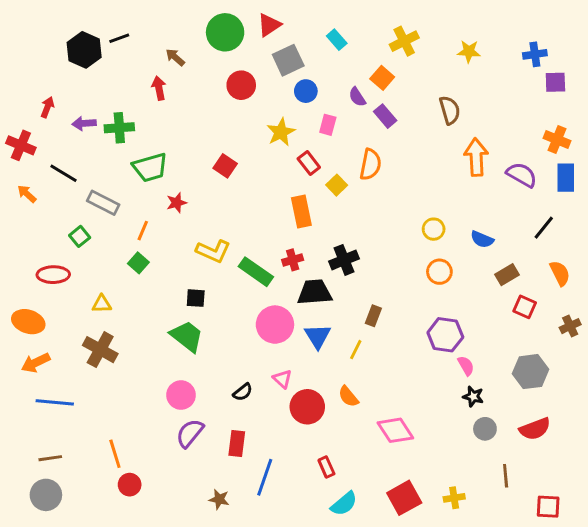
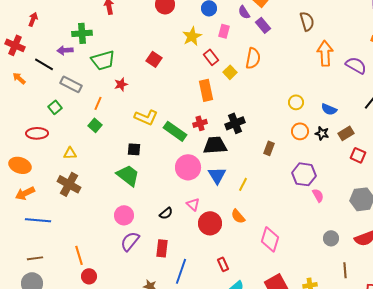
purple arrow: (84, 123) -> (65, 50), moved
brown rectangle: (373, 316) -> (269, 148), moved
black star: (473, 397) -> (322, 133), moved
pink diamond: (395, 430) -> (270, 239), turned 50

